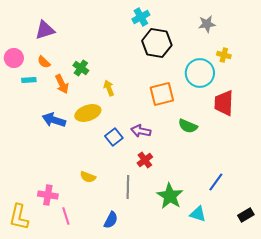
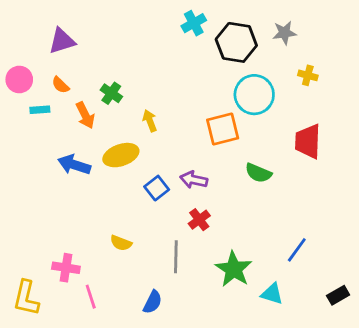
black hexagon: (157, 43) -> (236, 42), moved
cyan circle: (200, 73) -> (254, 95), moved

